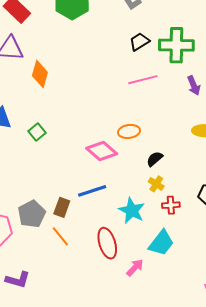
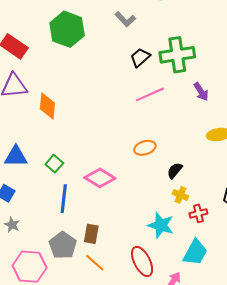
pink diamond: (102, 151) -> (100, 178), moved
blue line: (92, 191) -> (64, 199), moved, turned -56

